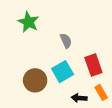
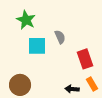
cyan square: (63, 72) -> (37, 46), moved, turned 30
brown circle: (35, 80) -> (20, 85), moved

